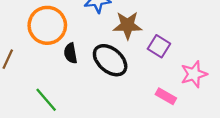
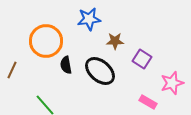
brown star: (128, 25) -> (115, 41), size x0.7

